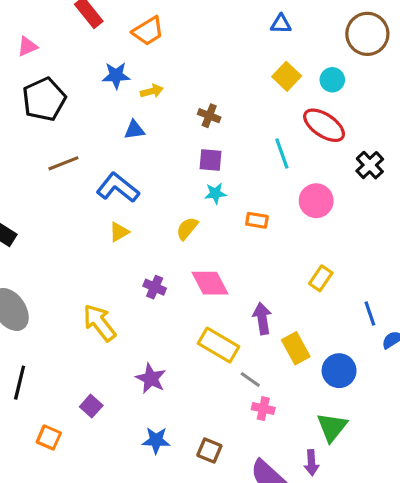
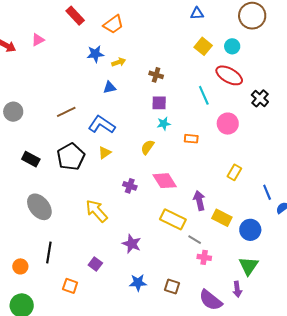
black pentagon: (44, 99) -> (71, 157), moved
yellow rectangle: (296, 348) -> (222, 218), turned -30

